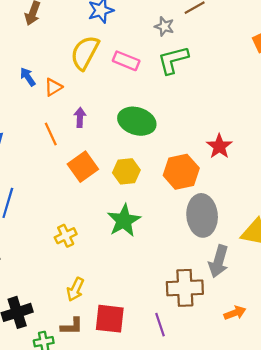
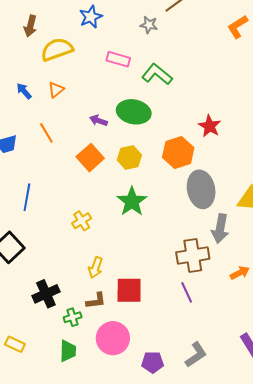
yellow semicircle: (85, 53) -> (57, 49), moved, turned 48
green L-shape: (173, 60) -> (157, 74), moved, turned 60
blue arrow: (28, 77) -> (24, 91), moved
purple arrow: (80, 117) -> (98, 121), moved, turned -66
orange line: (51, 134) -> (46, 133), moved
purple line: (160, 325) -> (187, 292), moved

